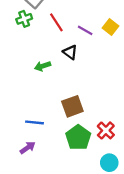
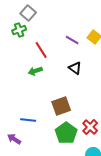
red line: (56, 22) -> (41, 50), moved
black triangle: (70, 52) -> (75, 68), moved
purple arrow: (28, 148) -> (14, 139), moved, turned -112

